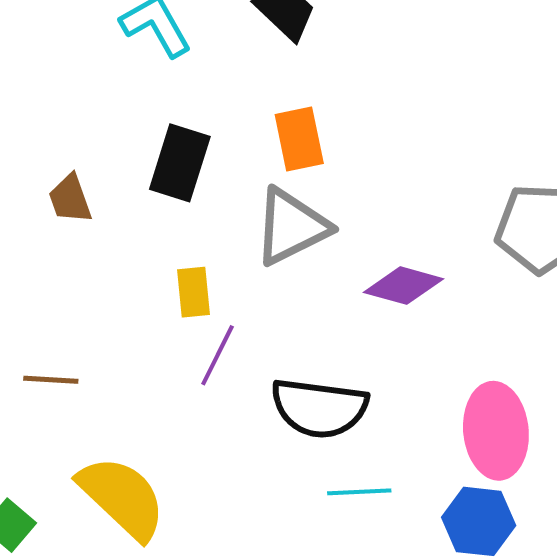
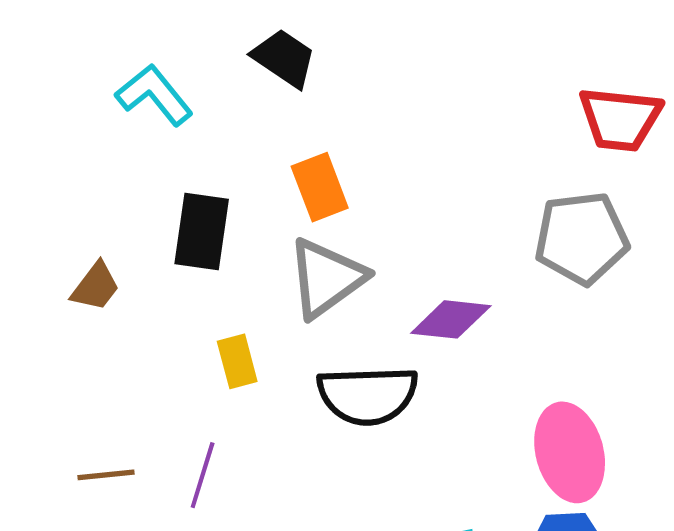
brown trapezoid: (70, 199) -> (95, 287), turned -114
purple line: (218, 355) -> (203, 475), moved
black semicircle: (319, 408) -> (368, 395), moved

